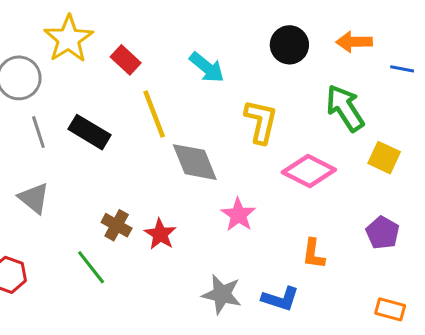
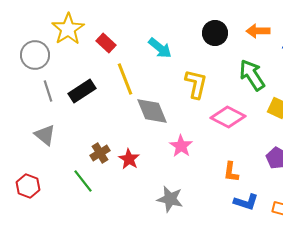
black rectangle: (90, 132) -> (82, 91), turned -64
brown cross: (117, 225) -> (100, 153), turned 30
blue L-shape: (280, 299) -> (246, 202), moved

